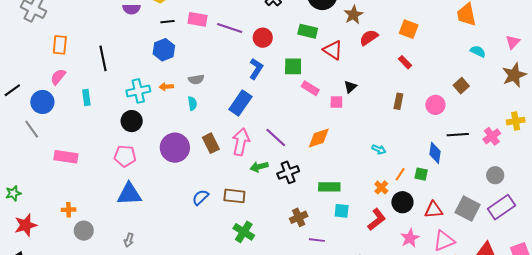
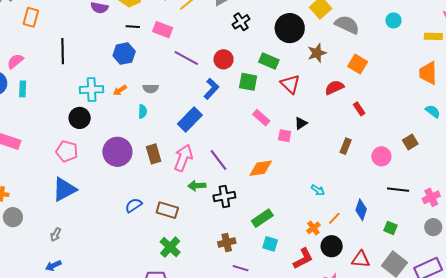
purple line: (230, 28) -> (186, 58), moved
orange square: (409, 29) -> (358, 64), moved
red semicircle: (369, 38) -> (334, 87), moved
orange rectangle: (60, 45) -> (31, 17), moved
green square: (293, 66) -> (248, 82), moved
orange arrow: (166, 87) -> (120, 90), turned -40
cyan rectangle: (86, 98) -> (23, 89), moved
blue diamond: (435, 153) -> (361, 210), moved
green square: (421, 174) -> (390, 228), moved
gray circle: (495, 175) -> (433, 227), moved
green rectangle: (329, 187) -> (262, 218), turned -45
blue triangle: (129, 194) -> (64, 189), turned -36

